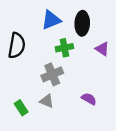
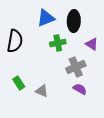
gray cross: (52, 74) -> (76, 67), moved
green rectangle: (21, 108) -> (19, 83), moved

